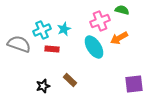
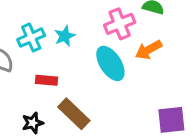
red rectangle: (52, 49) -> (46, 80), moved
brown rectangle: (70, 80) -> (74, 114), size x1.5

